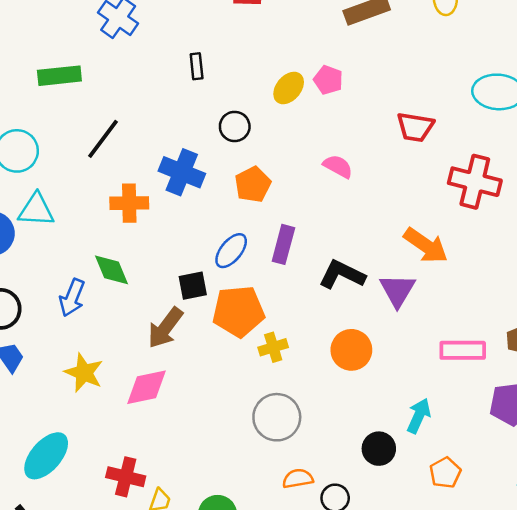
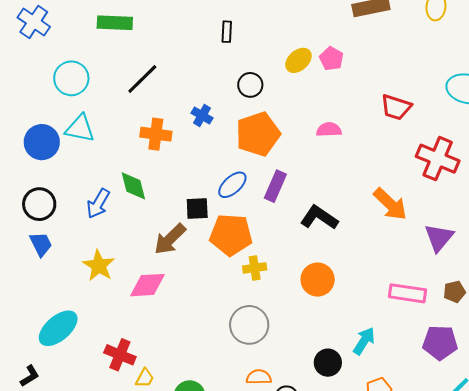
pink semicircle: (338, 166) -> (329, 130), turned -40
blue cross: (182, 172) -> (202, 116), size x0.6
orange pentagon: (253, 185) -> (258, 134), size x1.5
purple triangle: (397, 290) -> (439, 238), moved

